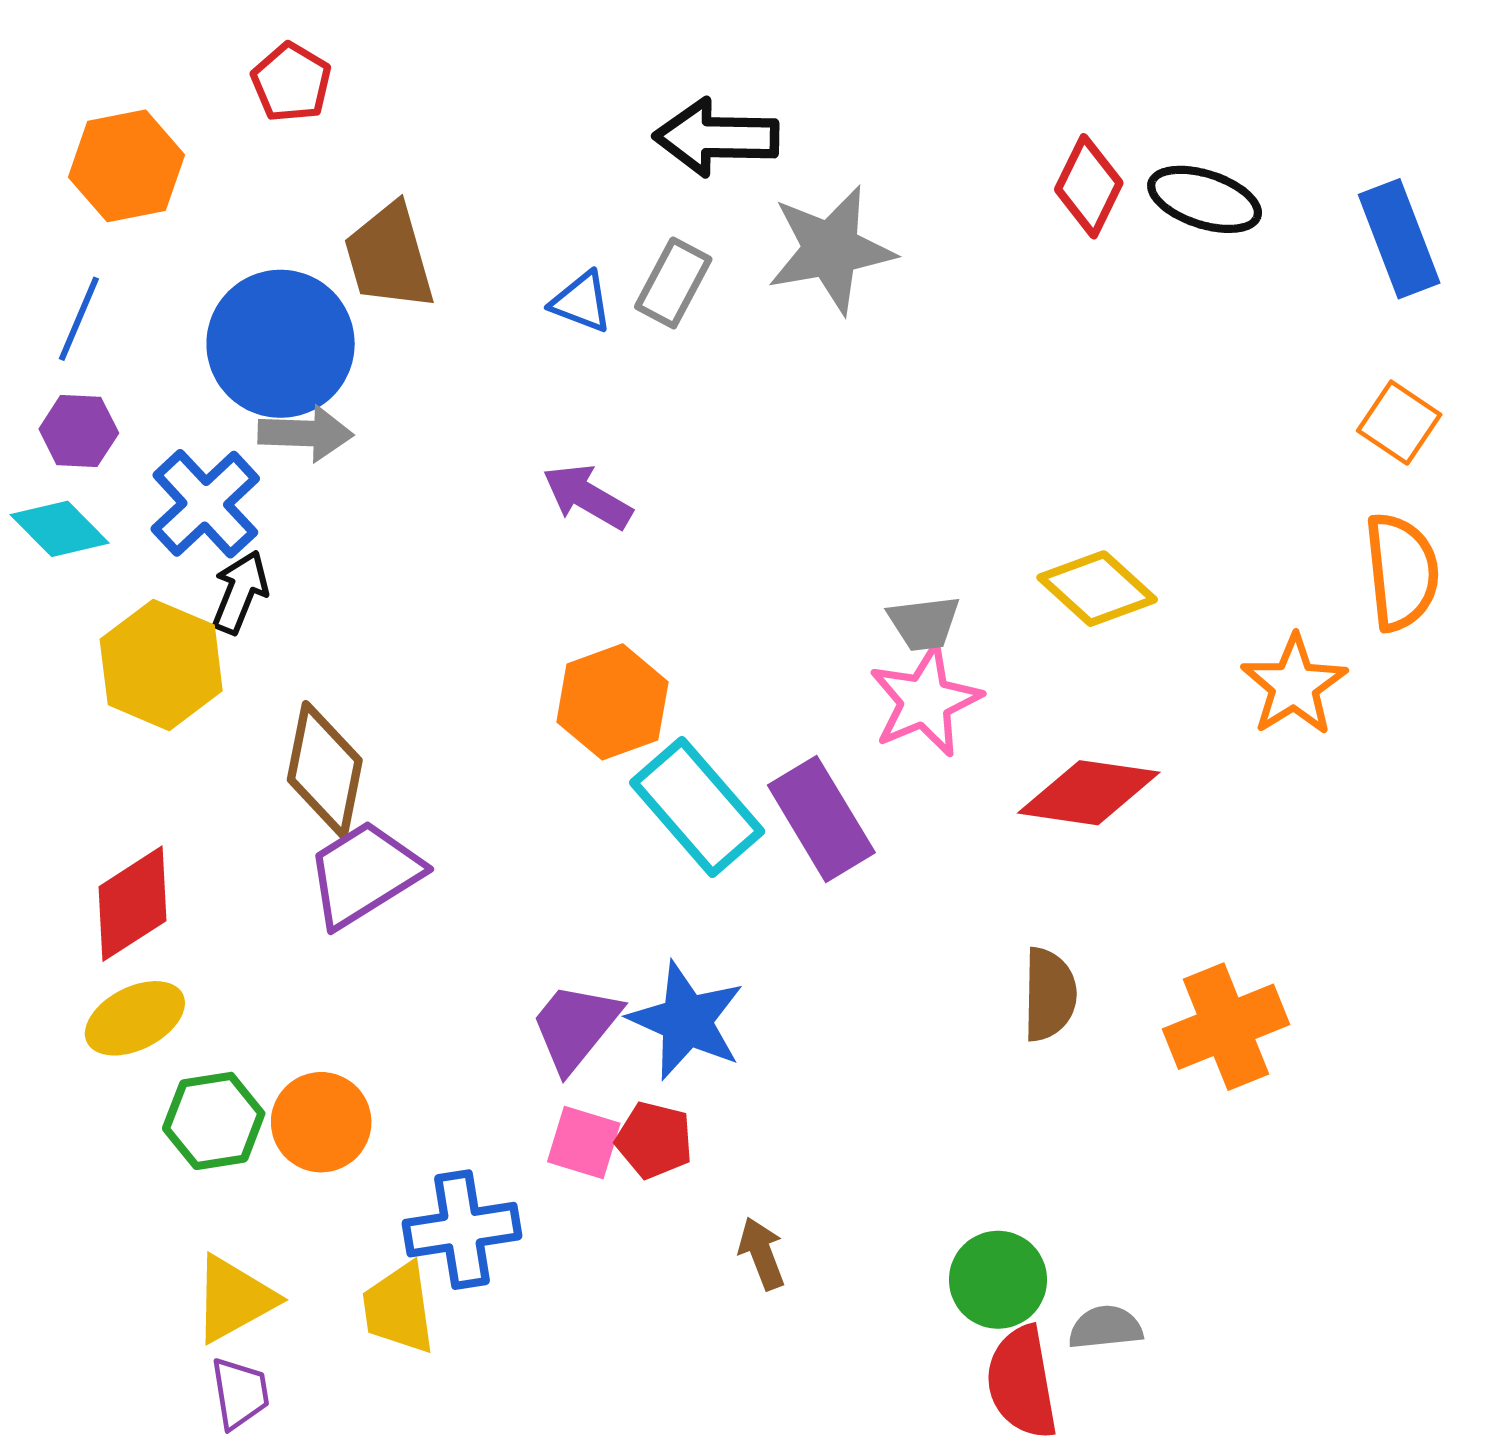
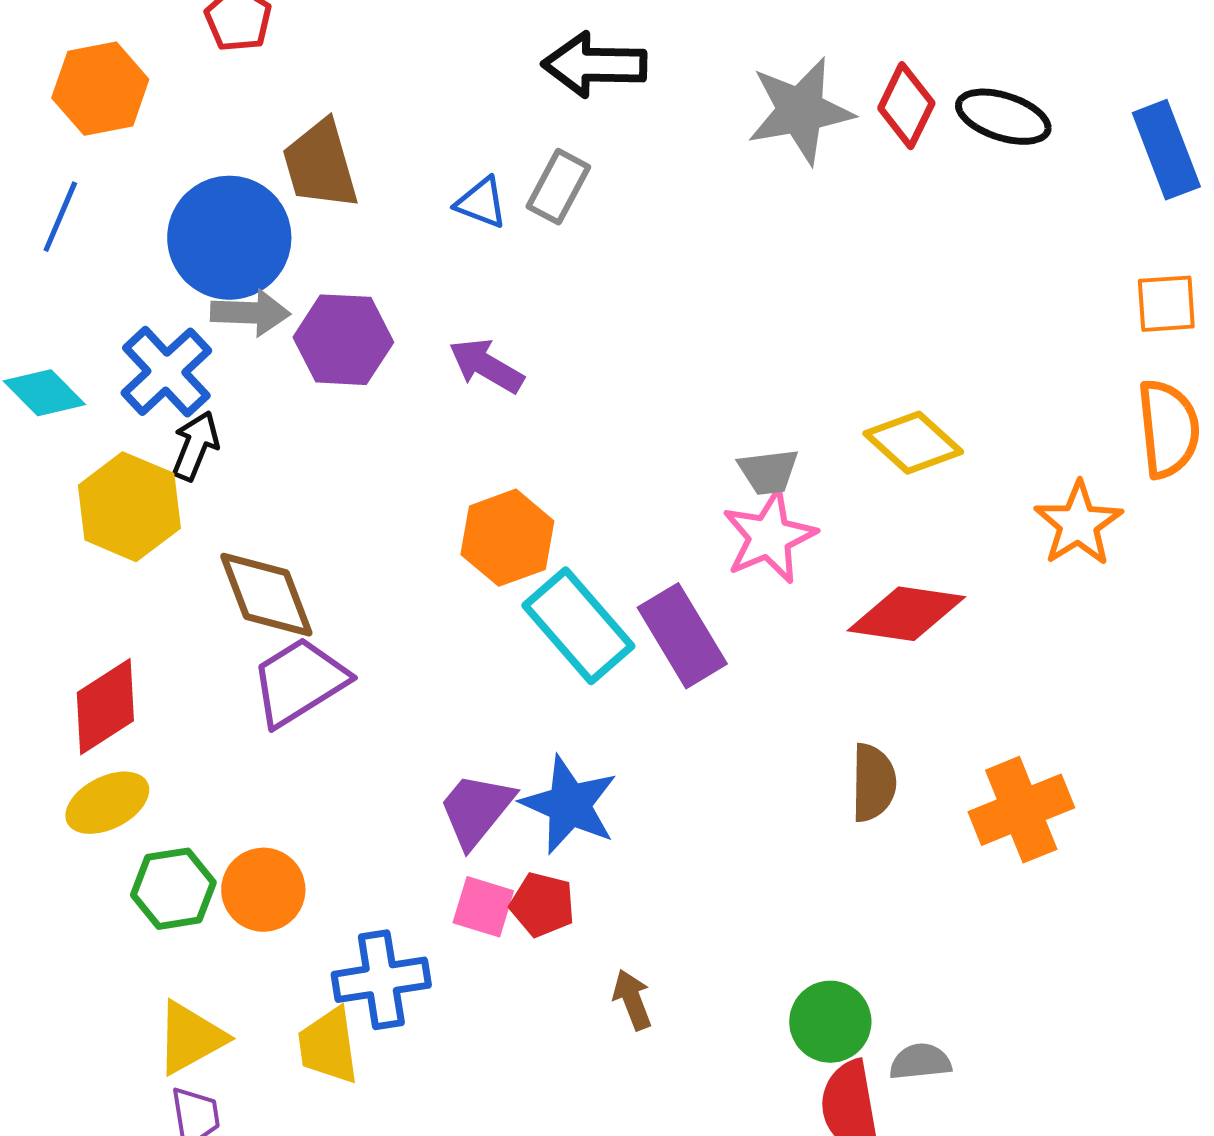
gray star: (831, 250) -> (800, 111), moved
orange square: (1399, 423) -> (1166, 304), turned -38
purple hexagon: (79, 431) -> (343, 340), moved, size x1.5
brown diamond: (325, 770) -> (266, 595), turned -32

